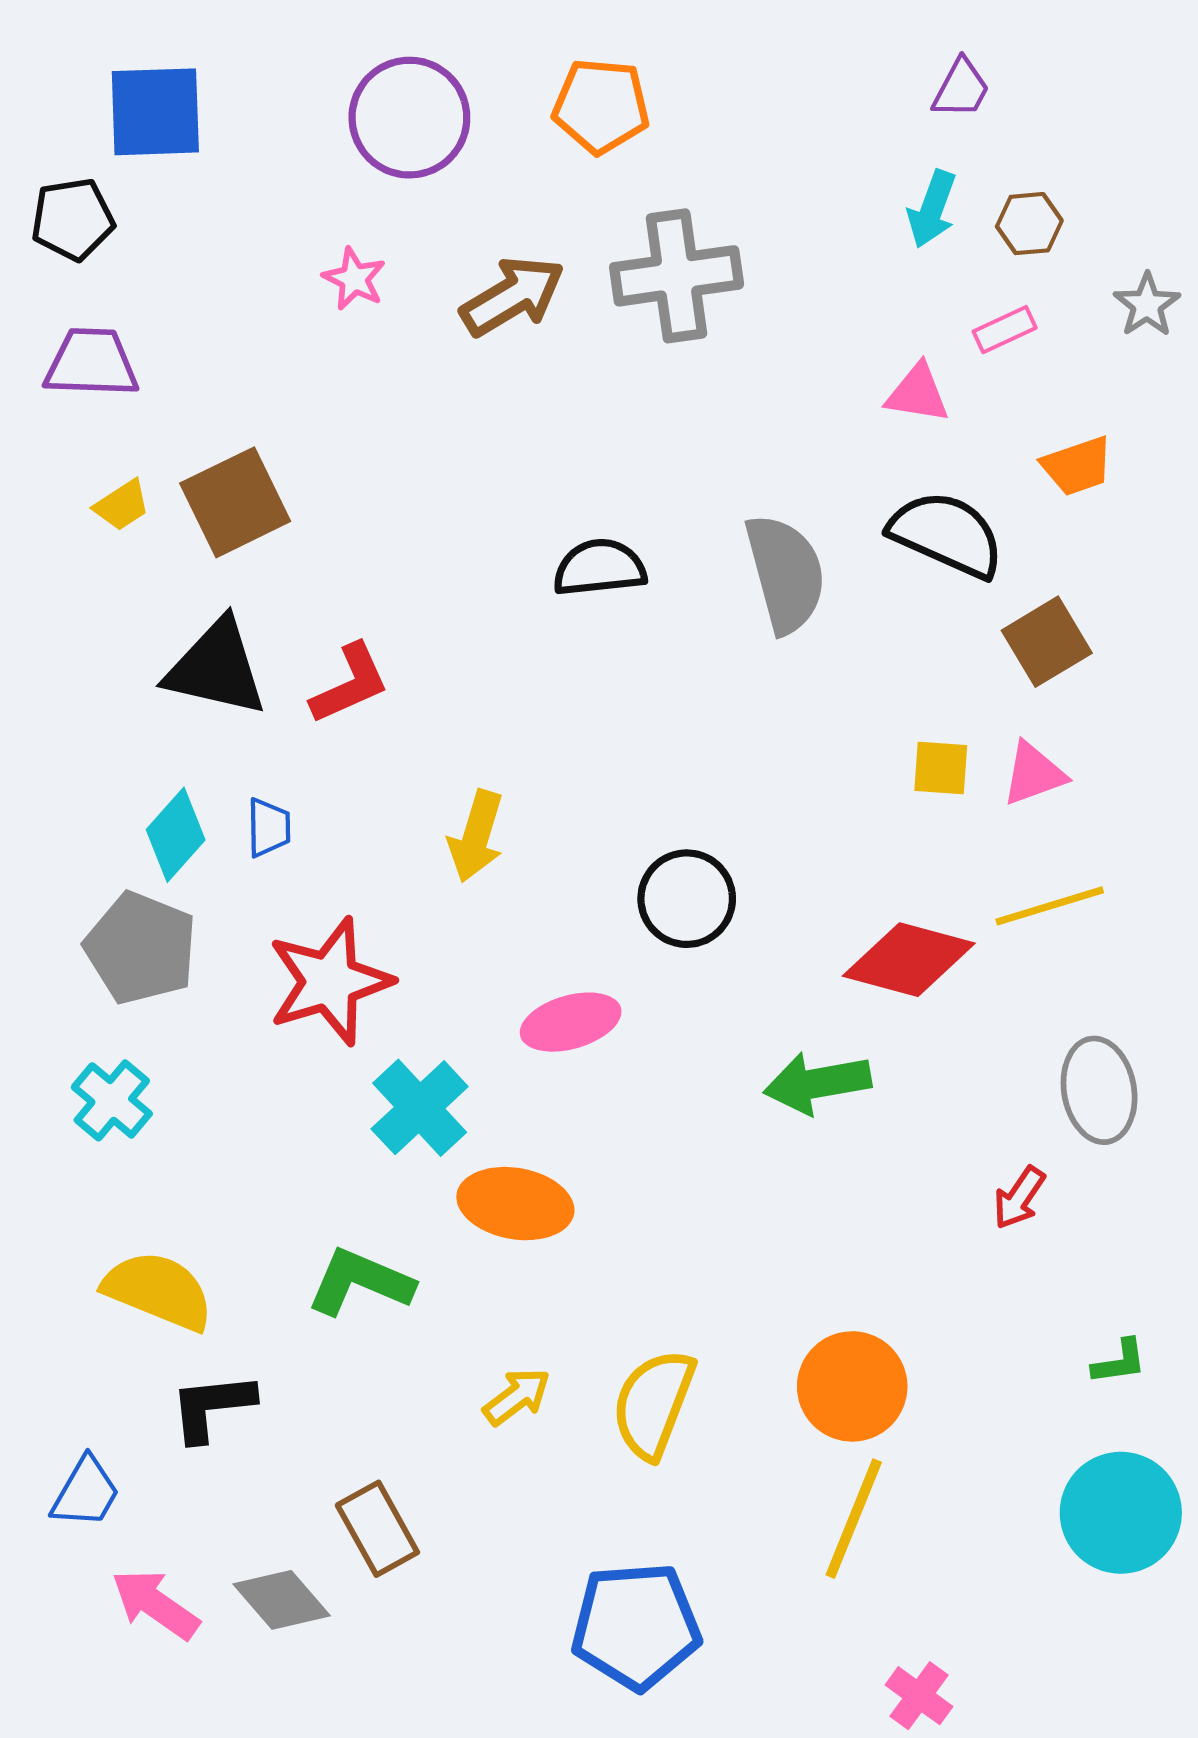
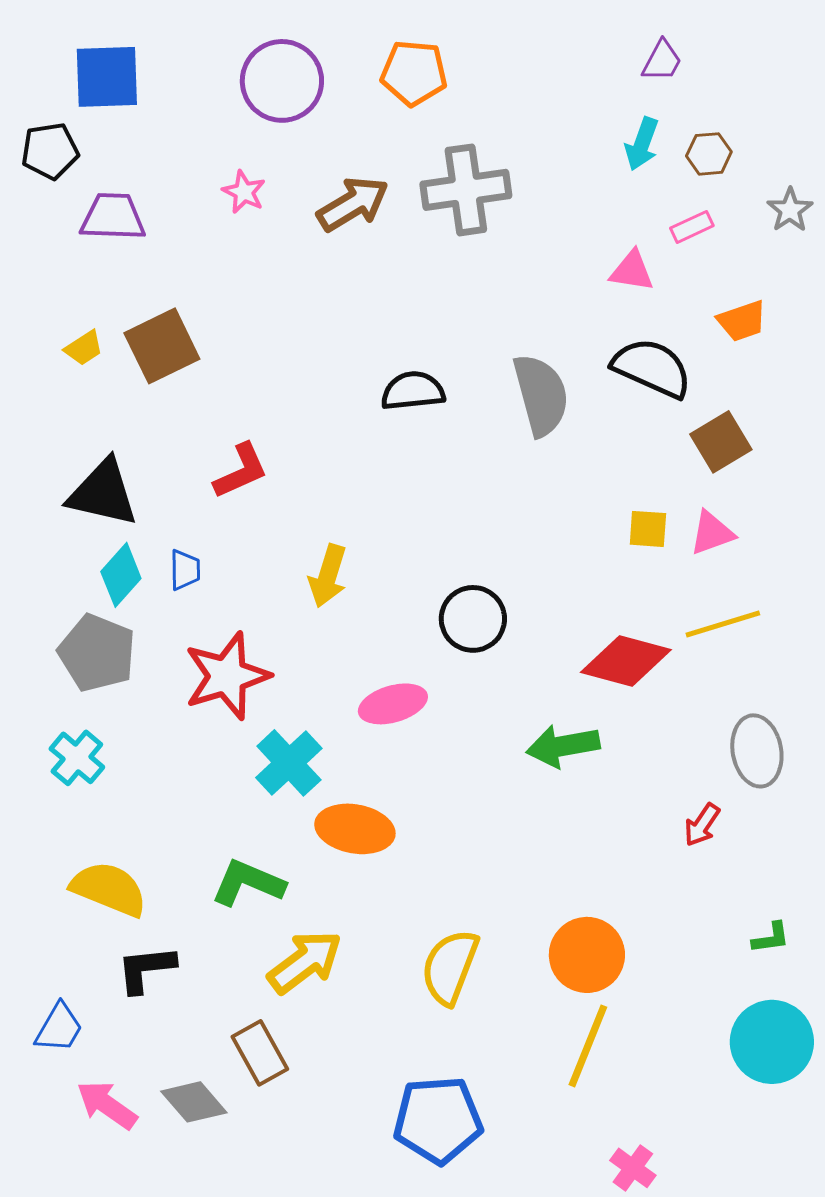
purple trapezoid: (91, 363) -> (113, 217), moved
black triangle: (216, 668) -> (103, 493), moved
yellow arrow: (517, 1397) -> (305, 962), moved, size x1.6

